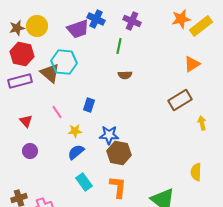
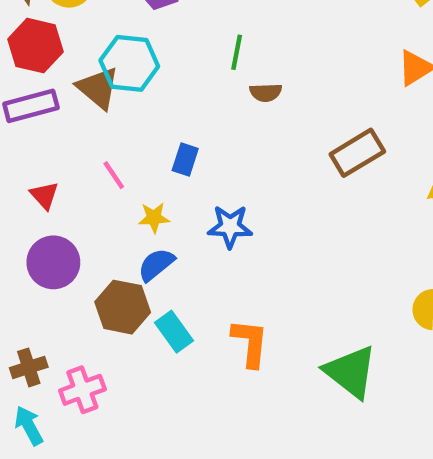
green line: (119, 46) -> (237, 52), moved
brown rectangle: (180, 100) -> (357, 153), moved
purple circle: (30, 151) -> (53, 262), size x1.5
brown hexagon: (119, 153) -> (123, 307), moved

